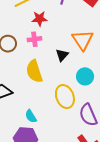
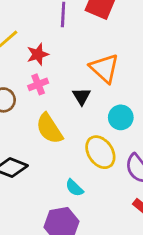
cyan semicircle: (31, 116) -> (74, 188), moved

